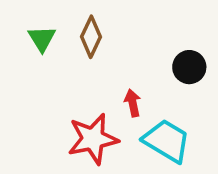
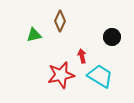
green triangle: (42, 39) -> (34, 35), moved, turned 49

